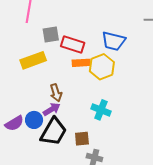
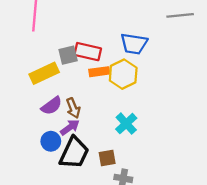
gray square: (51, 34) -> (68, 55), moved
cyan cross: (101, 110) -> (126, 124), turned 30
purple semicircle: (14, 123) -> (52, 106), moved

